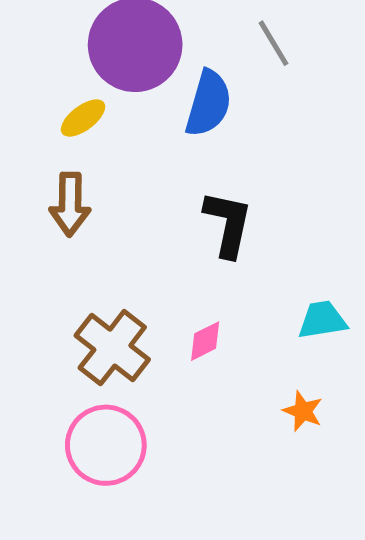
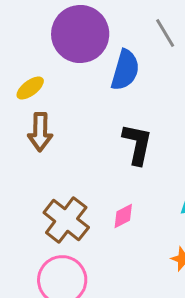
yellow ellipse: (83, 118) -> (30, 88), moved

